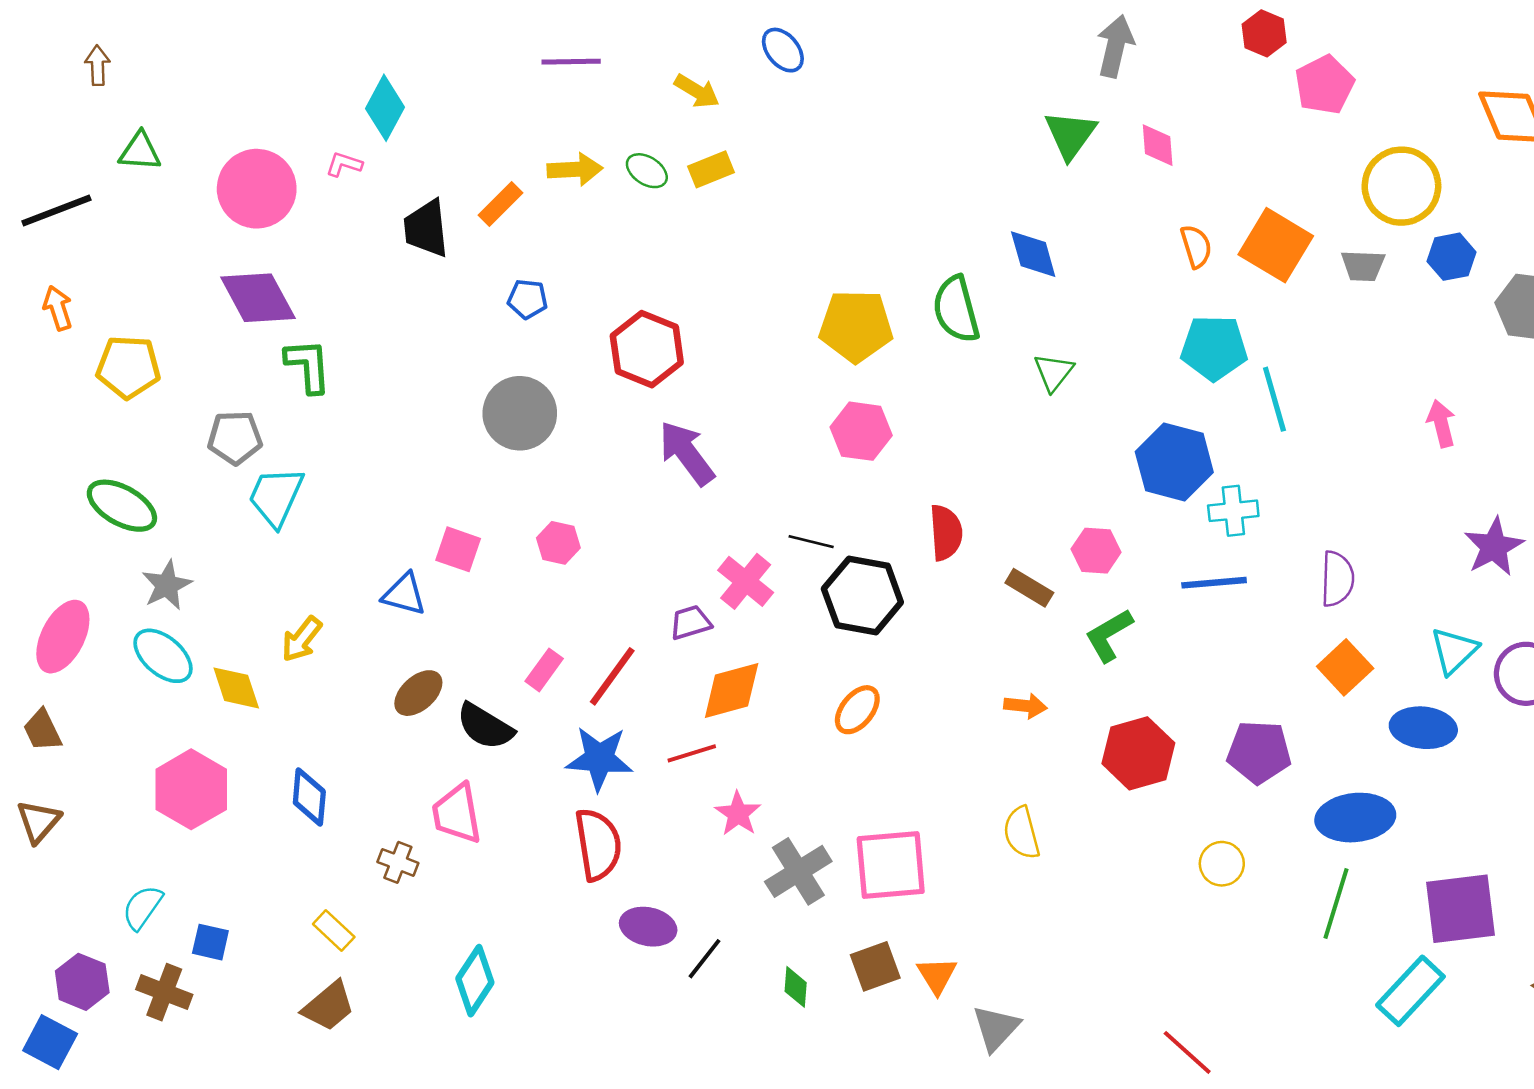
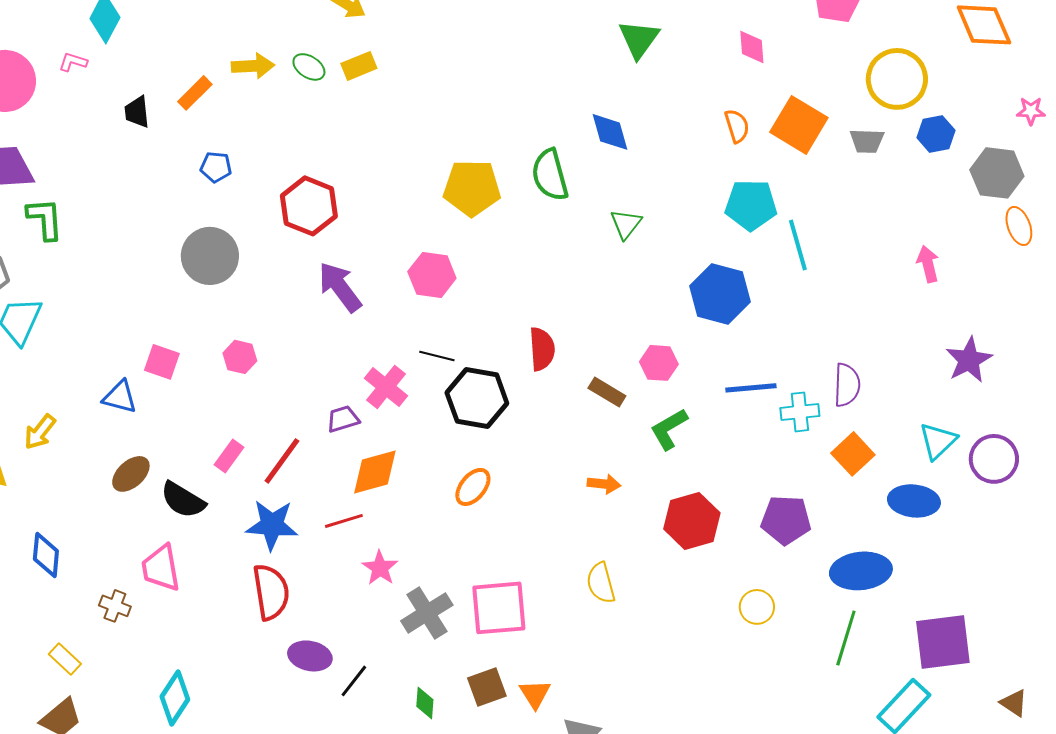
pink diamond: (1158, 145) -> (752, 47), moved
black trapezoid: (426, 228) -> (137, 112), size x0.7
pink hexagon: (861, 431) -> (432, 275), moved
cyan cross: (1233, 511) -> (800, 412), moved

